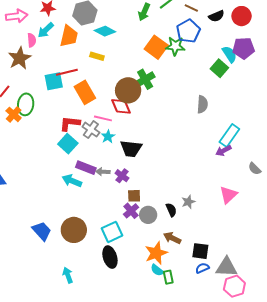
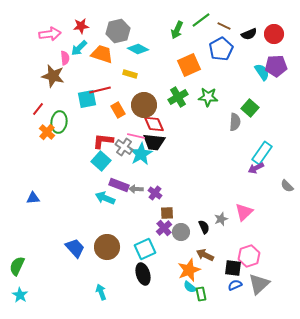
orange trapezoid: (69, 36) -> (102, 54), turned -85
green star: (175, 46) -> (208, 97), moved
orange square: (156, 47) -> (189, 65), turned 30
brown star: (20, 58) -> (53, 76), turned -30
green square: (219, 68) -> (250, 108), moved
brown circle: (128, 90) -> (144, 105), moved
orange rectangle: (85, 92) -> (118, 110), size x0.7
cyan star: (108, 137) -> (141, 154), size x1.6
black trapezoid: (131, 149) -> (154, 142), moved
pink triangle: (228, 195) -> (244, 212), moved
gray triangle: (226, 267) -> (259, 284), turned -45
pink hexagon: (234, 286) -> (249, 256), moved

